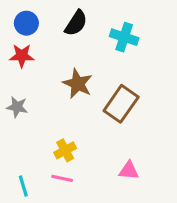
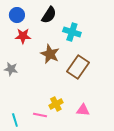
cyan cross: (124, 37) -> (72, 32), moved
red star: (22, 56) -> (23, 36), moved
yellow cross: (65, 150) -> (56, 104), moved

